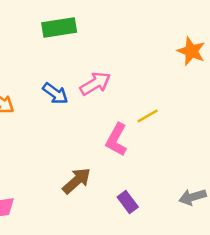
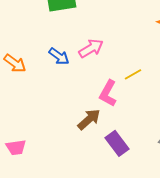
brown arrow: (77, 181) -> (89, 119), moved
purple rectangle: (128, 202) -> (117, 143), size x1.4

